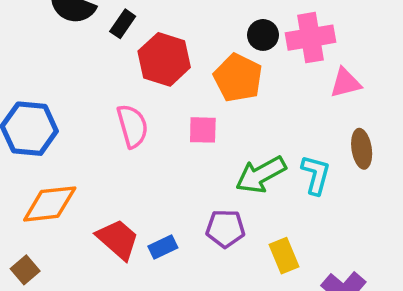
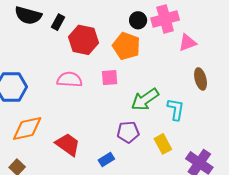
pink semicircle: (132, 126) -> (69, 80), turned -65
cyan L-shape: (316, 175) -> (176, 109), moved
blue rectangle: (163, 247) -> (106, 160), moved

